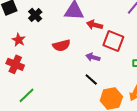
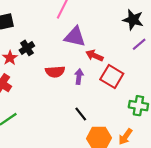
black cross: (35, 15) -> (27, 48), moved
purple arrow: (93, 57) -> (79, 77), moved, turned 72

